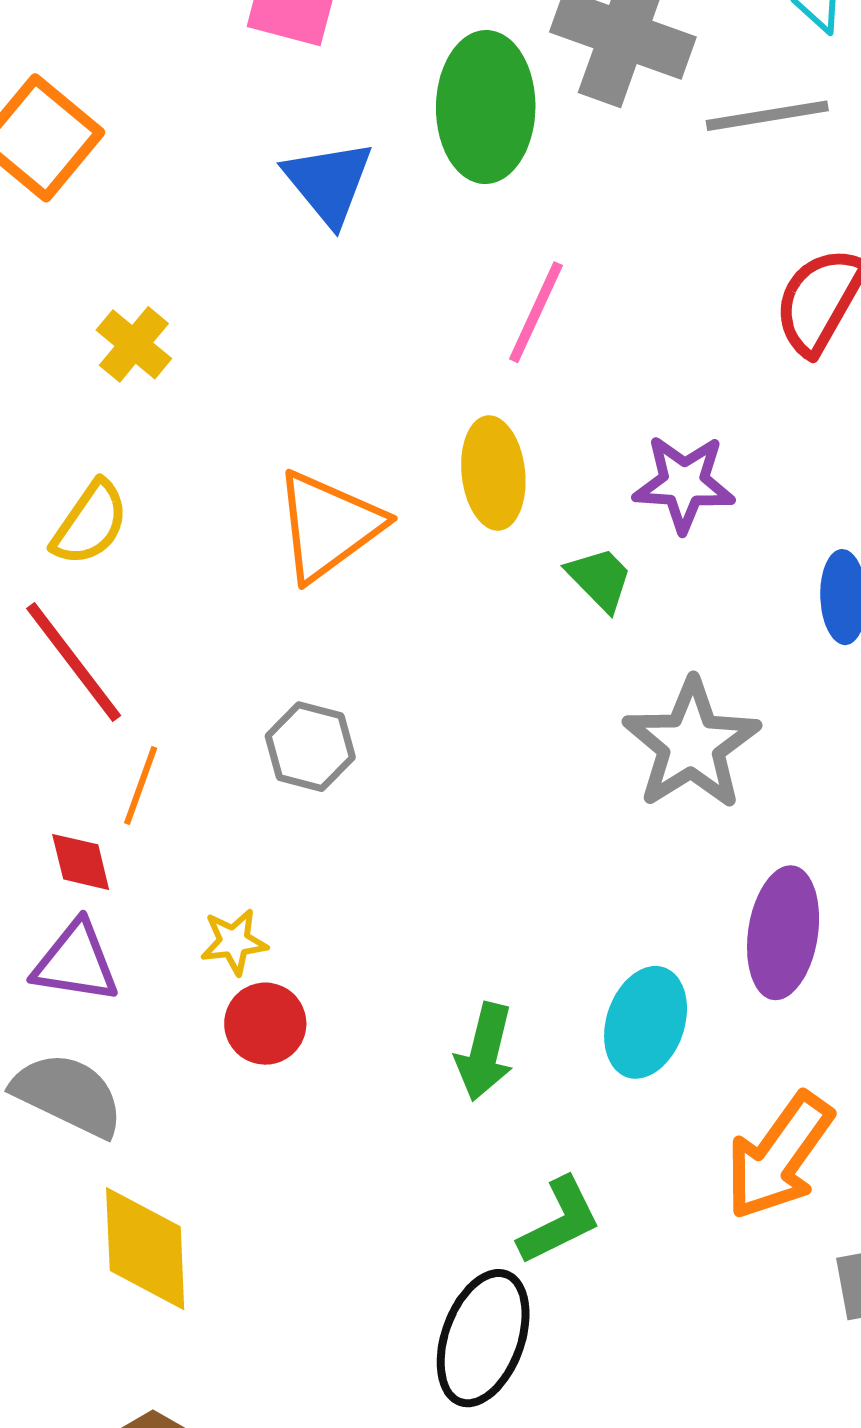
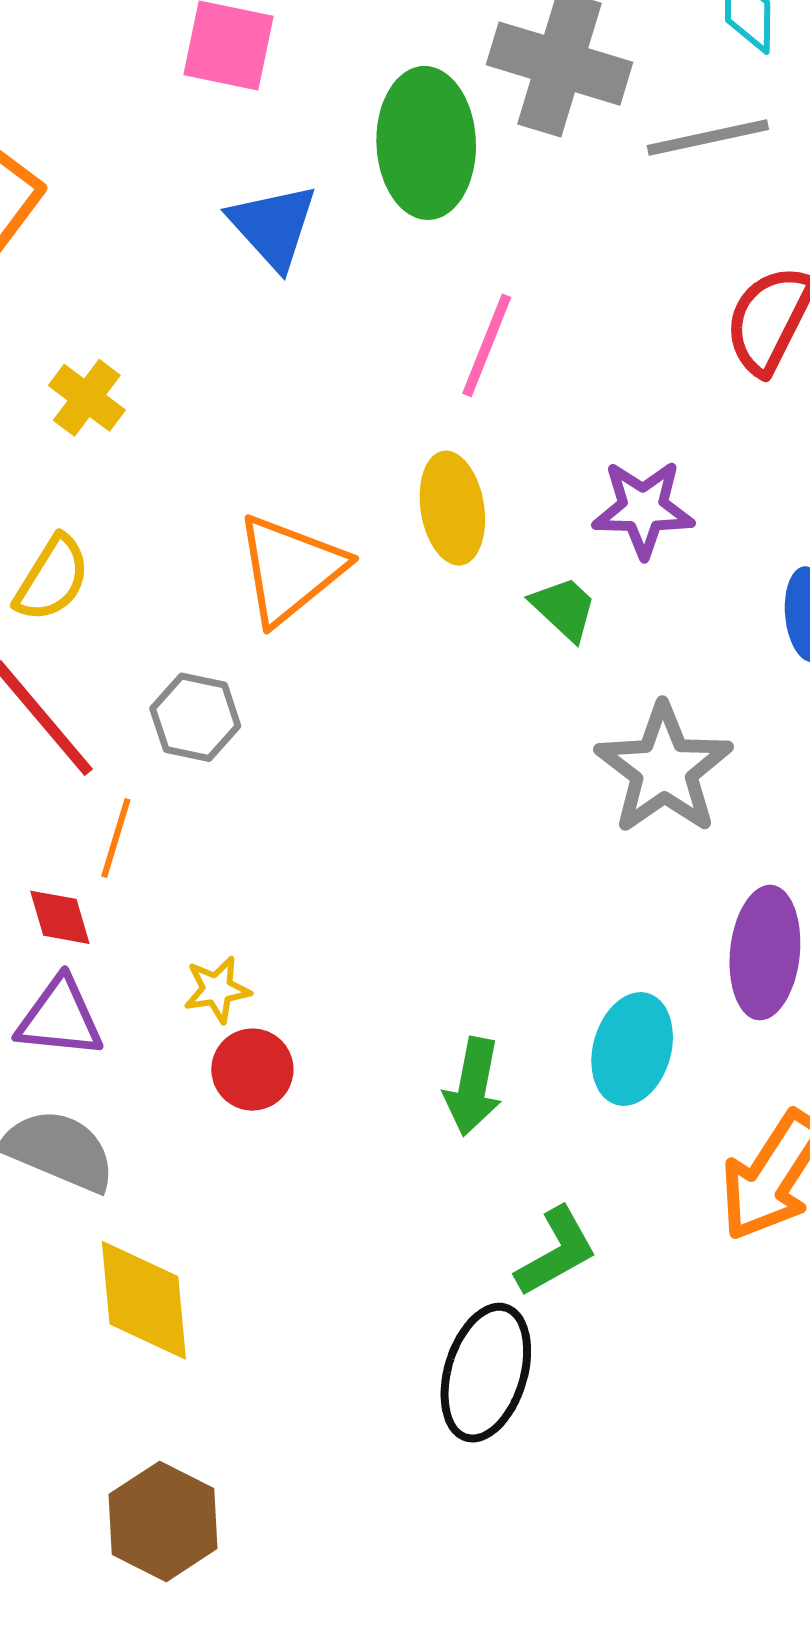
gray hexagon: (310, 747) -> (195, 717), moved

